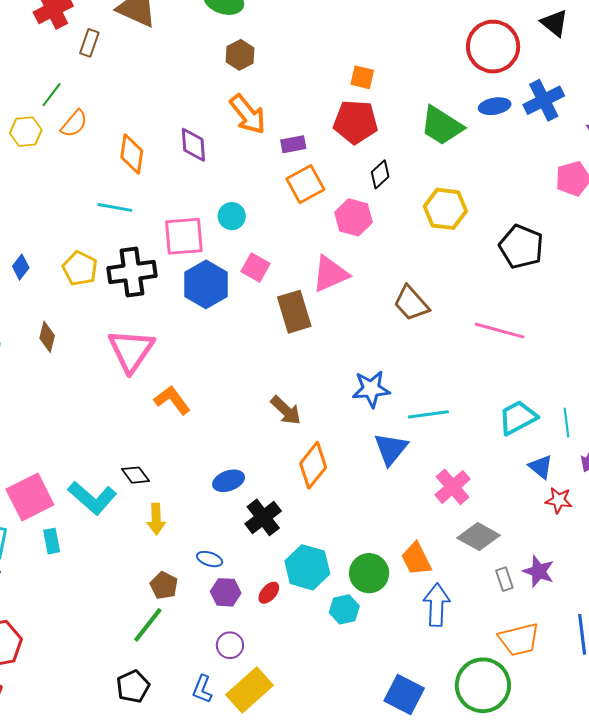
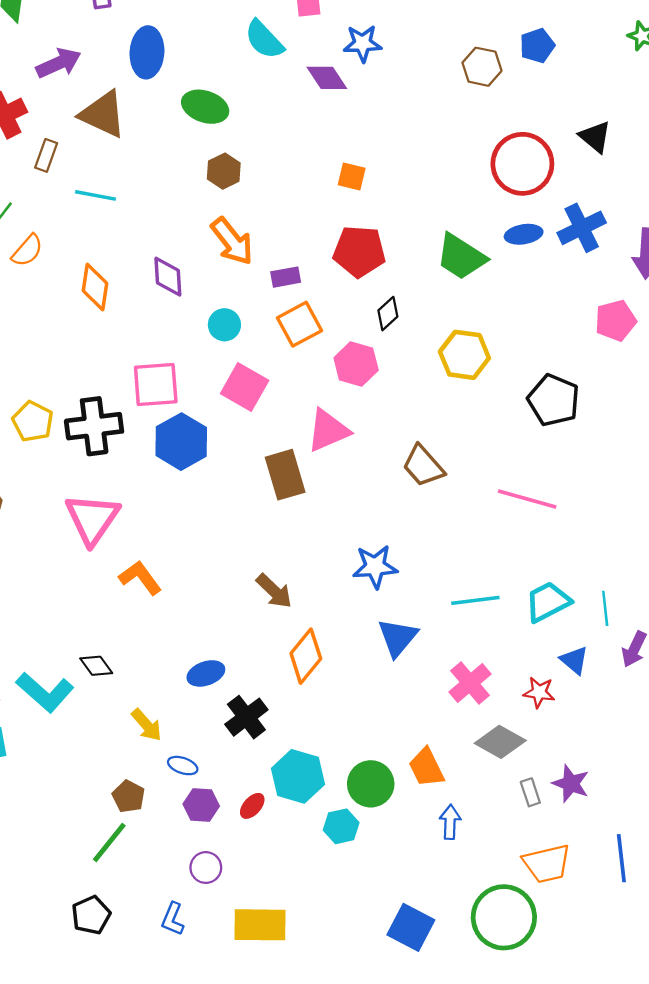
orange square: (362, 77) -> (352, 176), moved
cyan line: (115, 207) -> (95, 195), moved
cyan circle: (232, 216) -> (224, 325), moved
pink square: (255, 267) -> (245, 387), moved, size x1.4
cyan line: (428, 414) -> (475, 600), moved
red star: (559, 500) -> (539, 692), moved
yellow arrow: (156, 519) -> (147, 725), moved, turned -40
blue arrow: (437, 605) -> (450, 822), size x0.7
yellow rectangle: (249, 690) -> (260, 925), moved, turned 42

